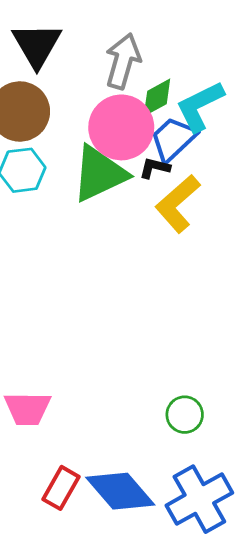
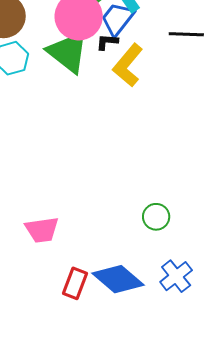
green triangle: (99, 174) -> (68, 52), turned -48
blue cross: (199, 499) -> (176, 276), size x0.7

